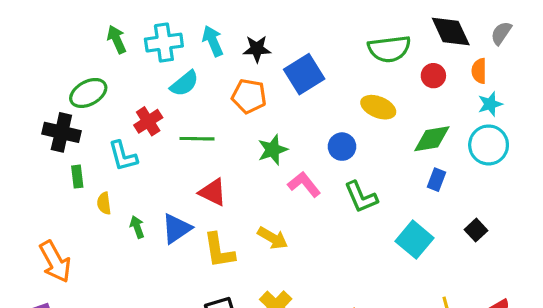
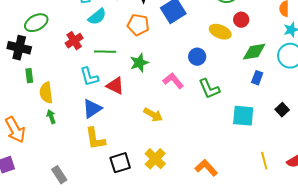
red circle: (433, 76) -> (241, 20), moved
green star: (273, 150) -> (139, 63), moved
cyan L-shape: (123, 156) -> (89, 77), moved
yellow semicircle: (104, 203) -> (46, 93), size x1.5
green arrow: (137, 227) -> (51, 117), moved
cyan square: (414, 240) -> (243, 116), turned -35
yellow L-shape: (219, 251) -> (95, 139), moved

